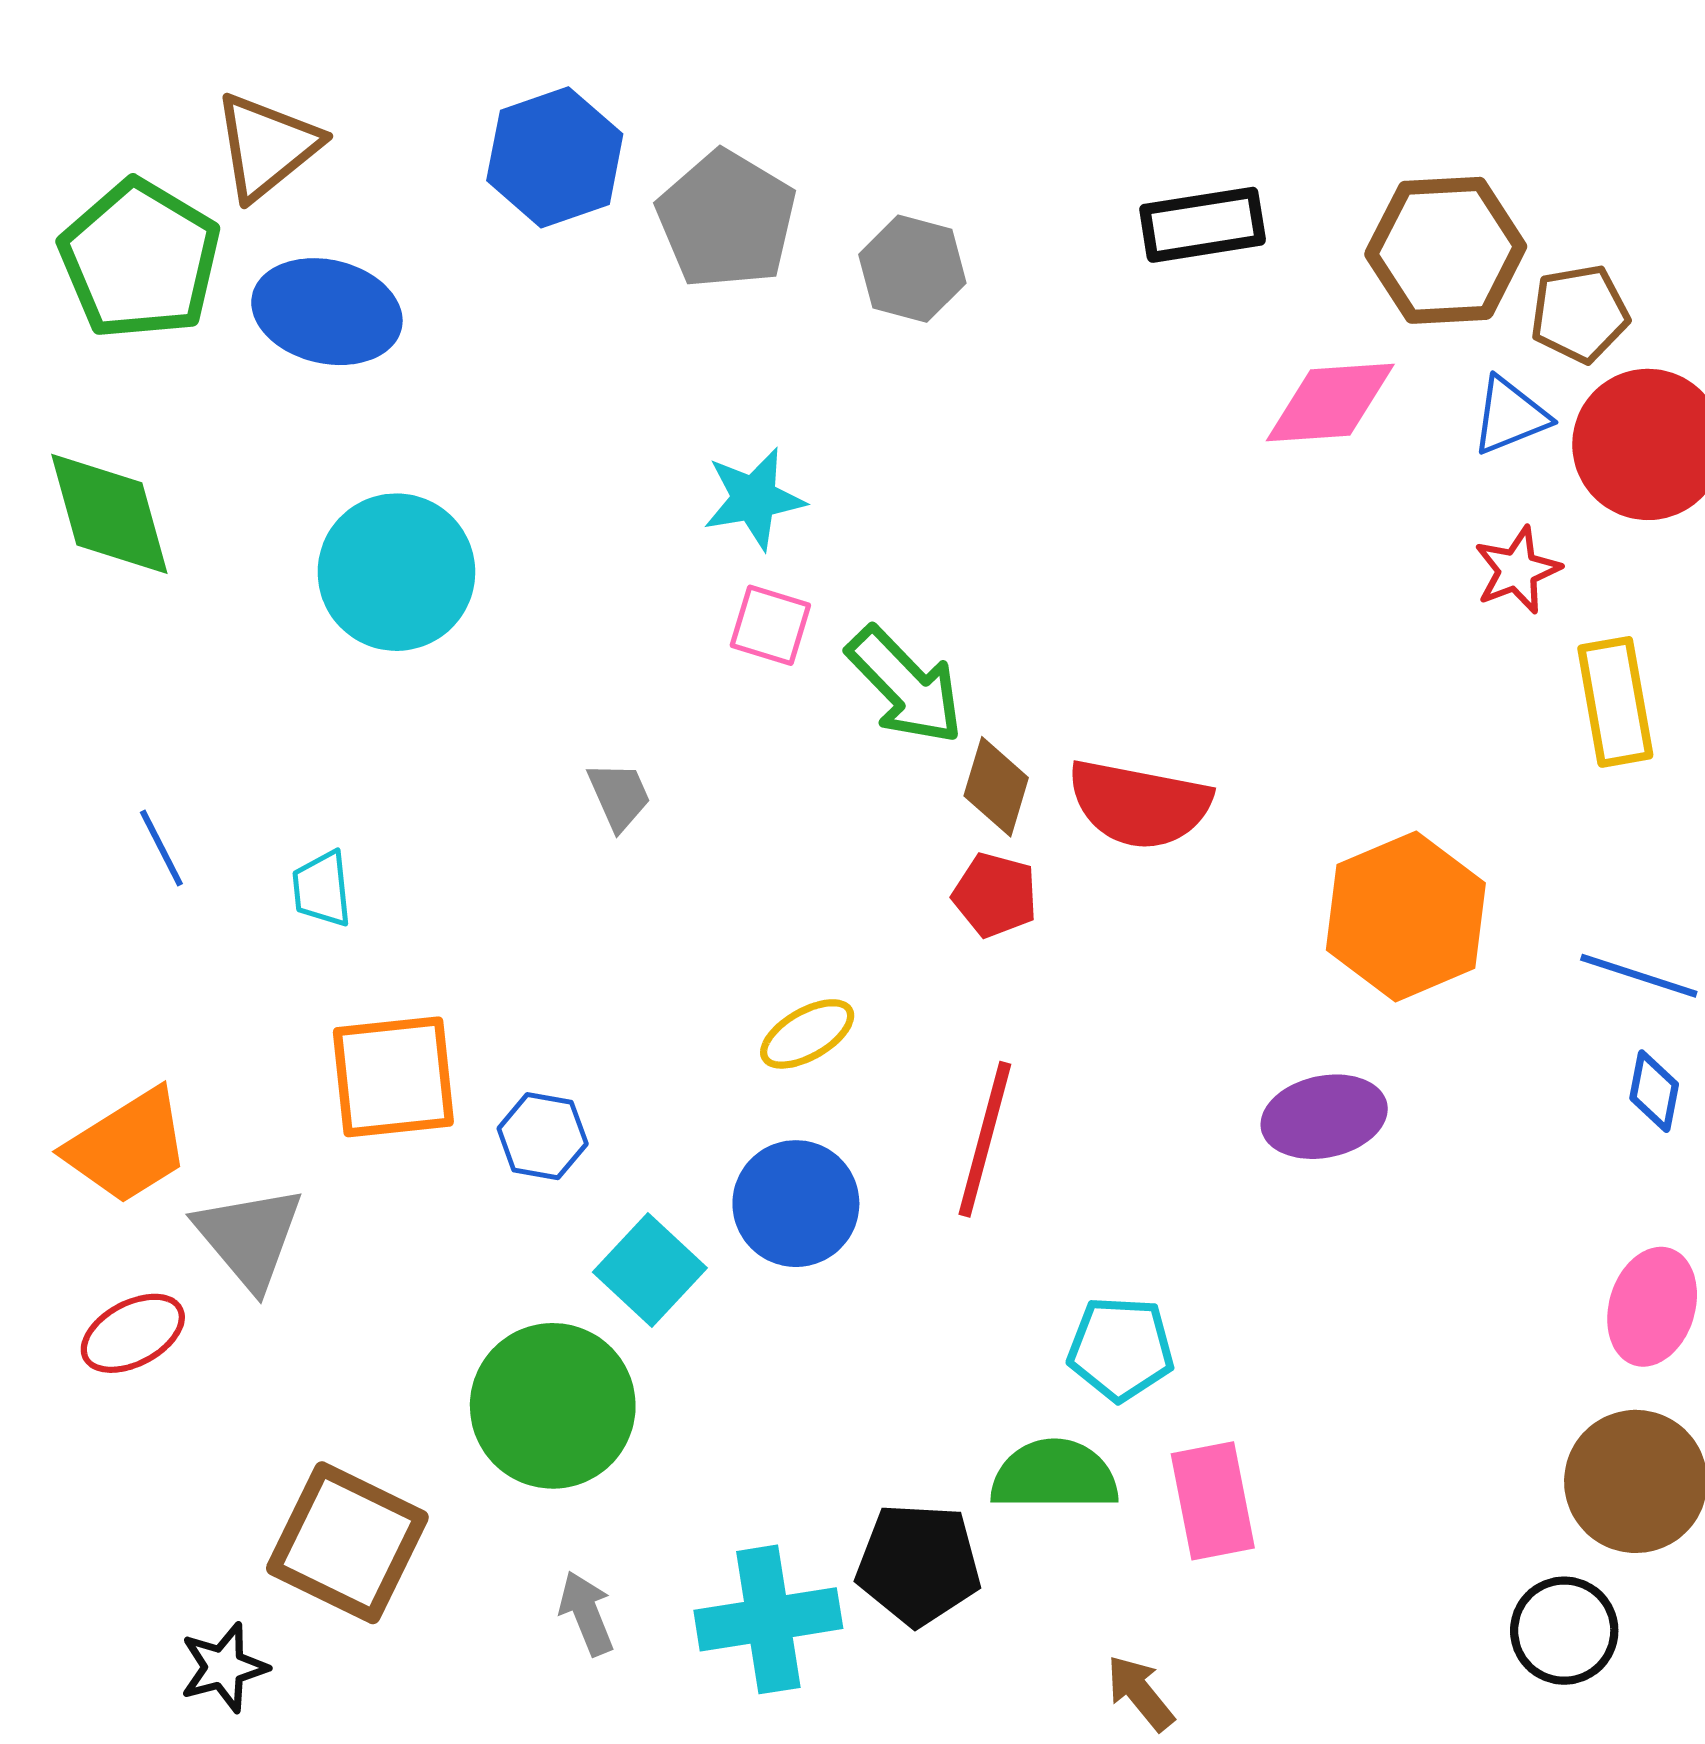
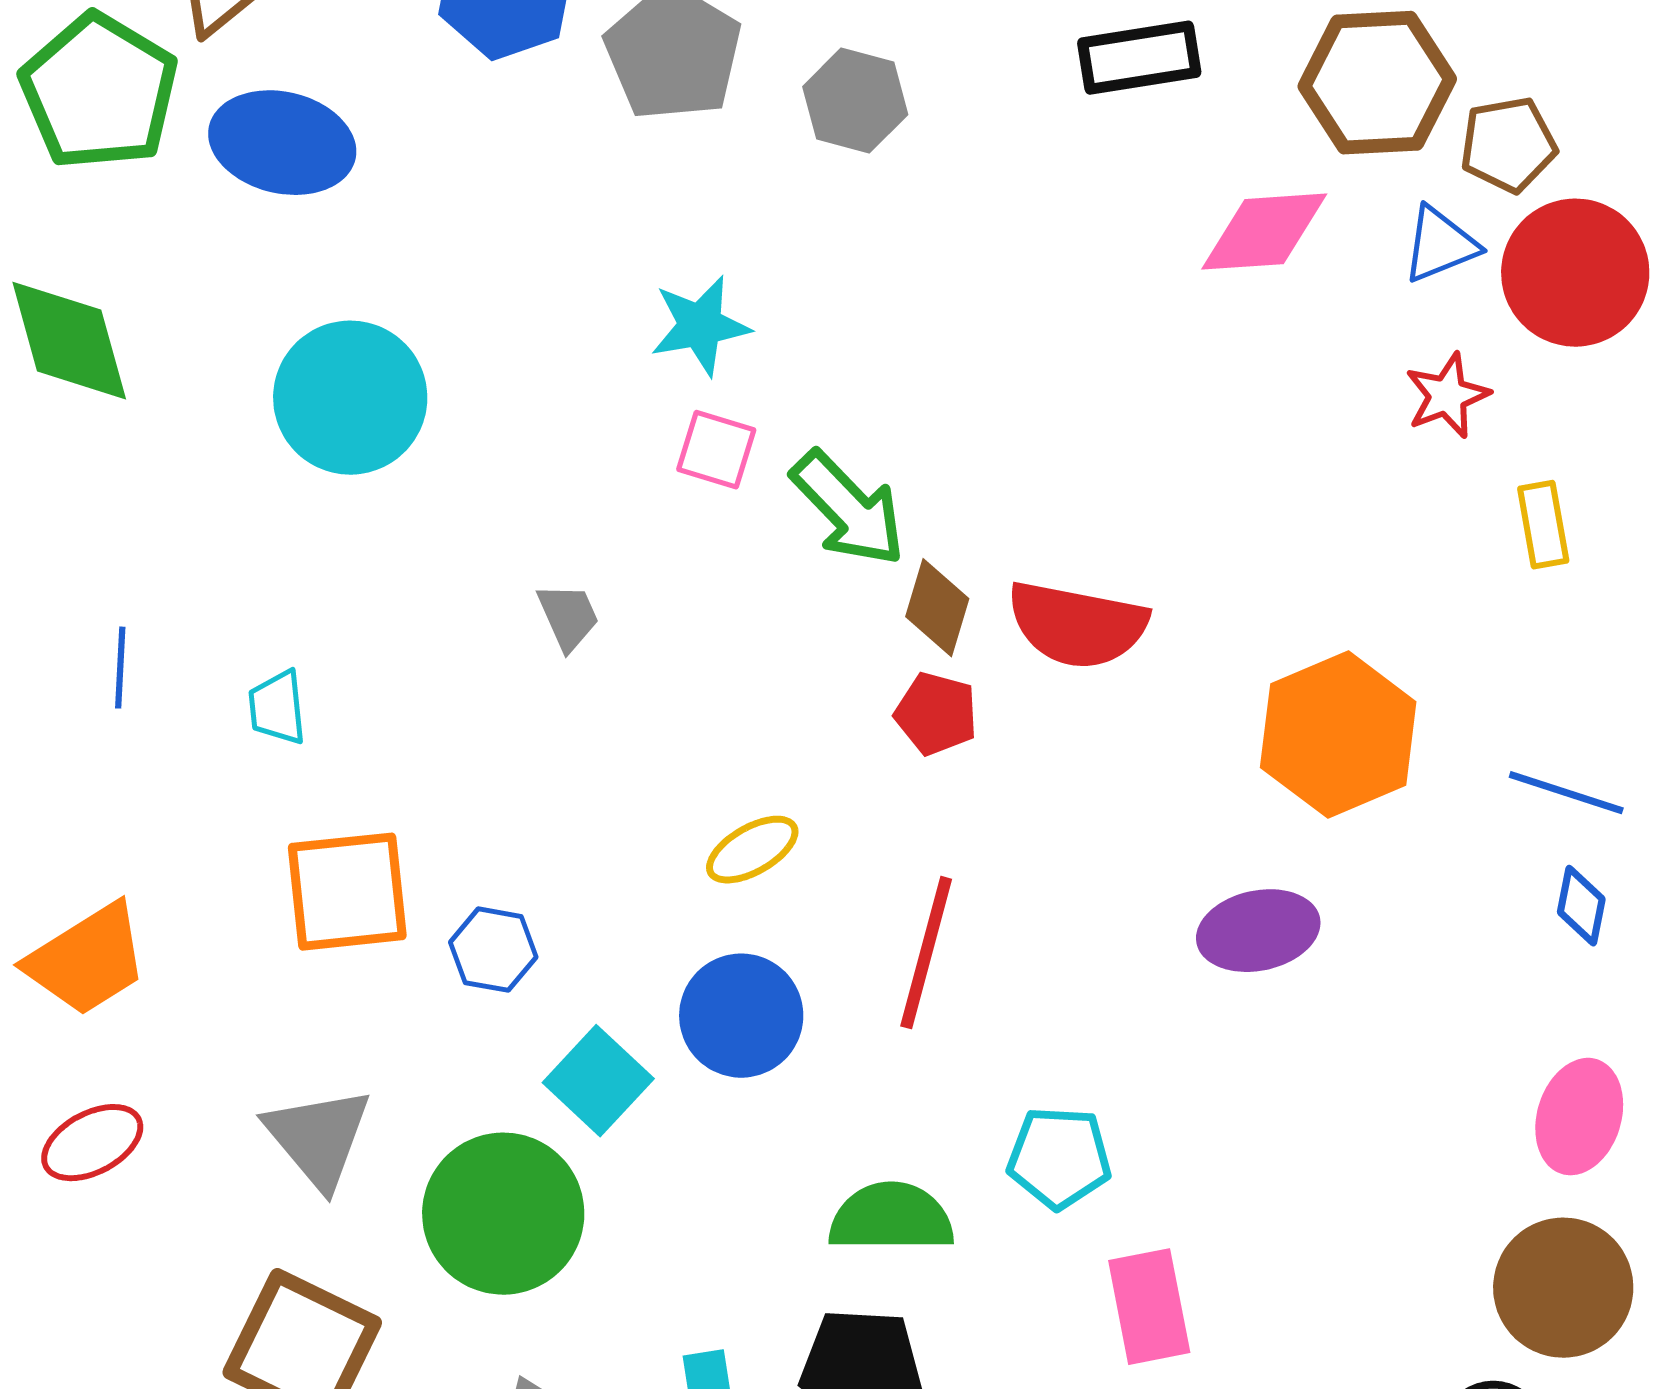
yellow rectangle: (1615, 702) -> (1543, 525), size x0.7
blue line: (161, 848) -> (120, 668), turned 30
gray triangle: (249, 1237) -> (318, 1138), moved
green semicircle: (1054, 1475) -> (891, 1218), moved

